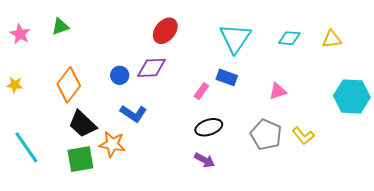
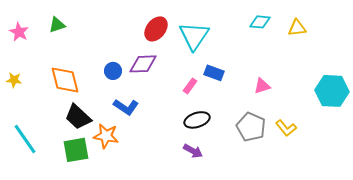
cyan triangle: (235, 38) -> (194, 36), moved
cyan diamond: (289, 38) -> (260, 22), moved
yellow triangle: (332, 39) -> (297, 28), moved
orange diamond: (69, 85) -> (65, 80), turned -52

